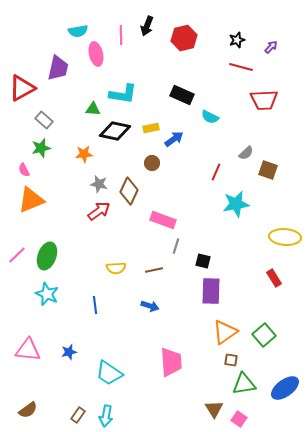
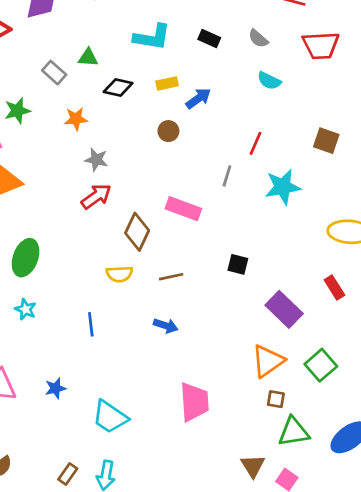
cyan L-shape: (123, 94) -> (152, 37), moved
black rectangle: (182, 95) -> (209, 39), size x0.7
cyan semicircle: (210, 117) -> (269, 81), moved
gray rectangle: (44, 120) -> (54, 73), moved
black diamond: (115, 131) -> (118, 88), size x0.7
gray semicircle: (246, 153) -> (258, 39), moved, turned 84
brown diamond: (129, 191) -> (137, 232), moved
gray line: (176, 246) -> (227, 176), moved
purple rectangle: (211, 291) -> (284, 309), moved, turned -48
cyan star: (47, 294) -> (26, 309), size x0.7

